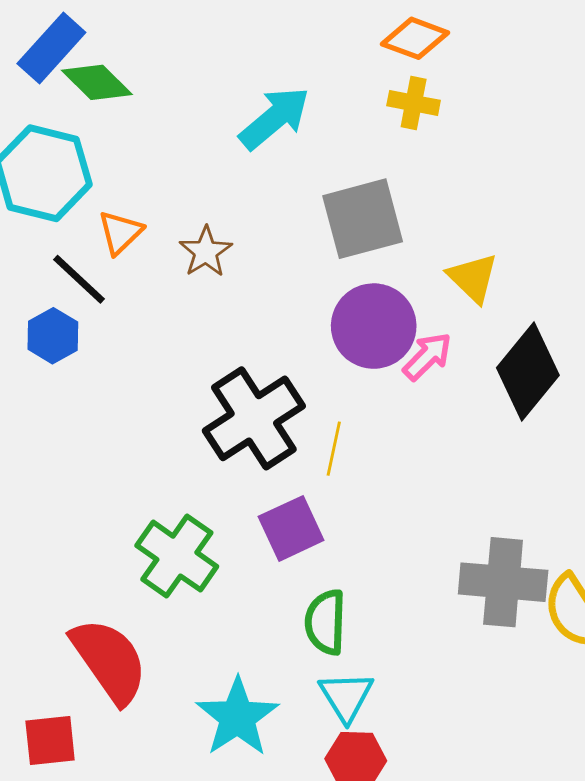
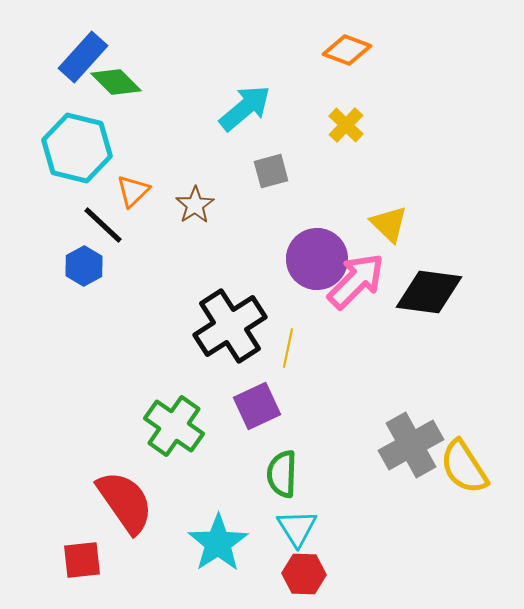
yellow cross: (414, 103) -> (346, 125), moved, turned 33
gray square: (363, 219) -> (271, 171), moved, size x0.6
pink arrow: (427, 356) -> (356, 281), size x1.6
black diamond: (528, 371) -> (429, 292), turned 58
gray cross: (503, 582) -> (411, 445), turned -34

